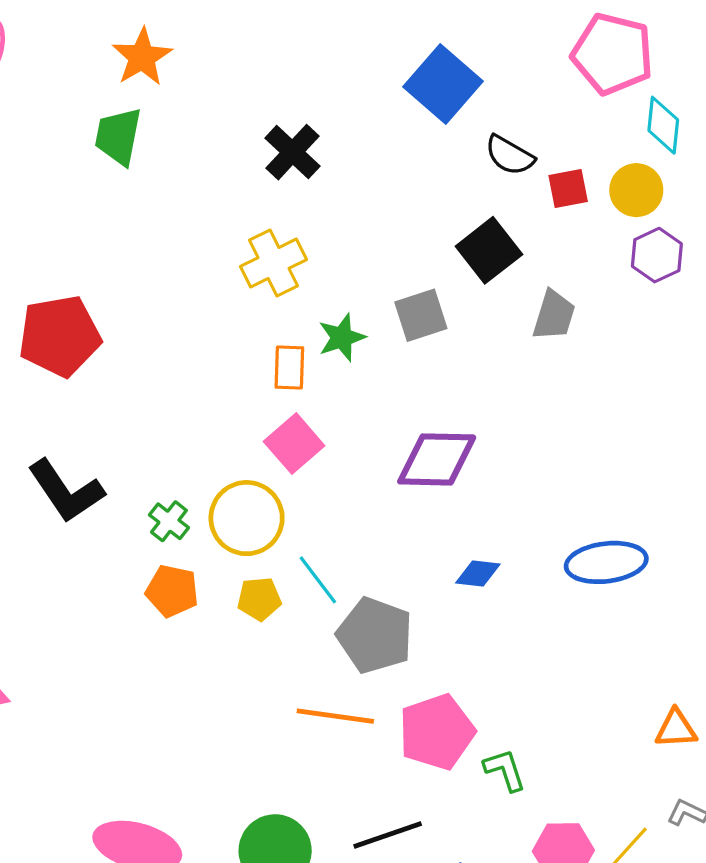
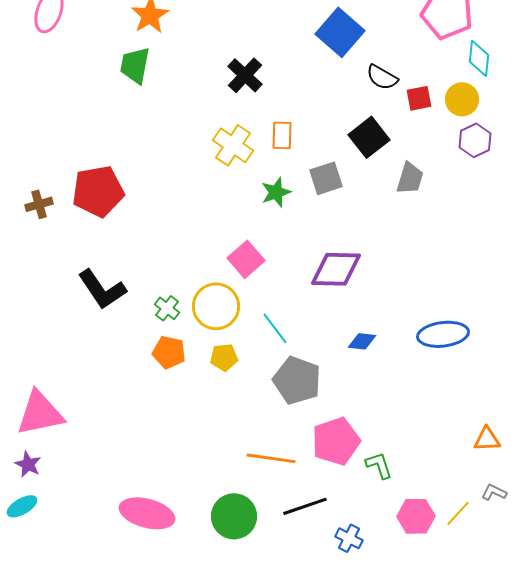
yellow cross: (273, 263) -> (233, 145), turned -30
orange rectangle: (289, 368) -> (282, 135), moved
cyan line: (318, 580) -> (275, 328), moved
orange line: (335, 716) -> (271, 458), moved

